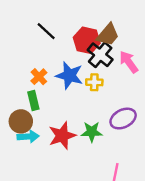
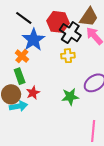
brown trapezoid: (108, 35) -> (89, 17), moved
blue star: (69, 75) -> (33, 40), moved, turned 30
red star: (62, 136) -> (33, 93), moved, size x0.6

